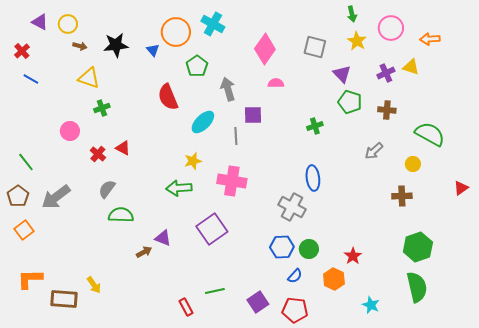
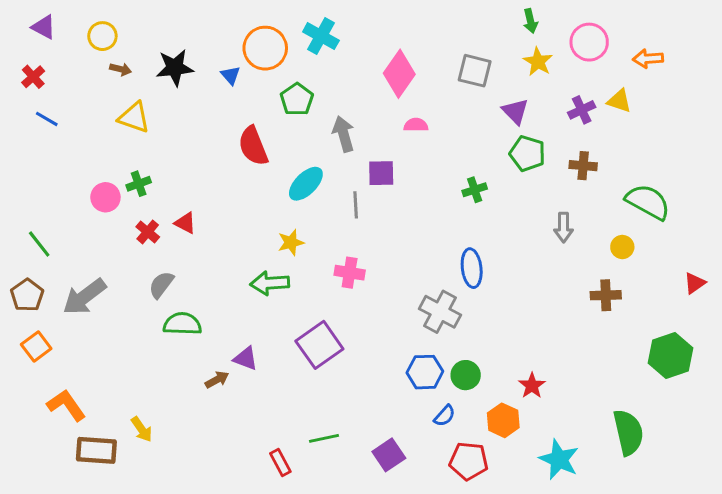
purple triangle: (40, 22) -> (44, 27), moved
green cross: (102, 108) -> (139, 184), moved
gray arrow: (374, 151) -> (564, 227), turned -48
pink cross: (232, 181) -> (350, 273), size x0.7
green hexagon: (418, 247) -> (671, 355), moved
orange L-shape: (30, 279) -> (66, 405), moved, turned 56
cyan star: (371, 305) -> (559, 459), size x1.5
red pentagon: (295, 310) -> (469, 461), moved

